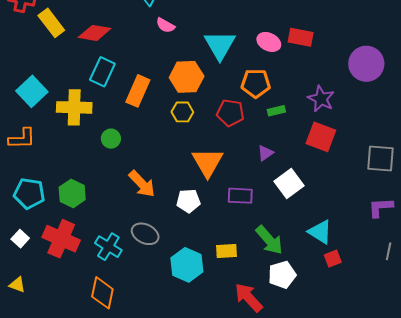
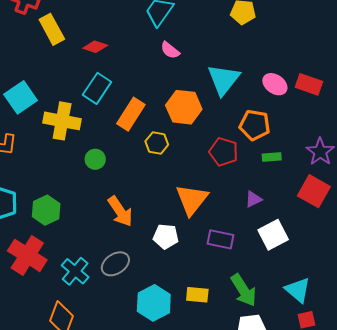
red diamond: (95, 33) -> (95, 47), size x0.7
yellow hexagon: (182, 112) -> (157, 143), moved
gray ellipse: (145, 234) -> (115, 264), turned -68

